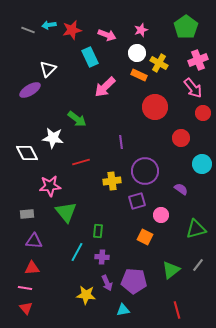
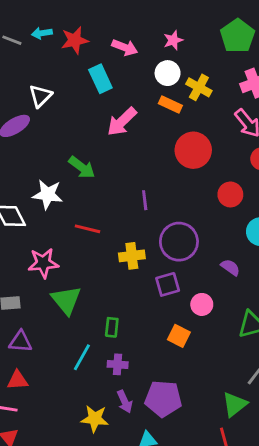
red line: (81, 162) -> (88, 229), turned 30
green triangle: (171, 270) -> (235, 404), moved

